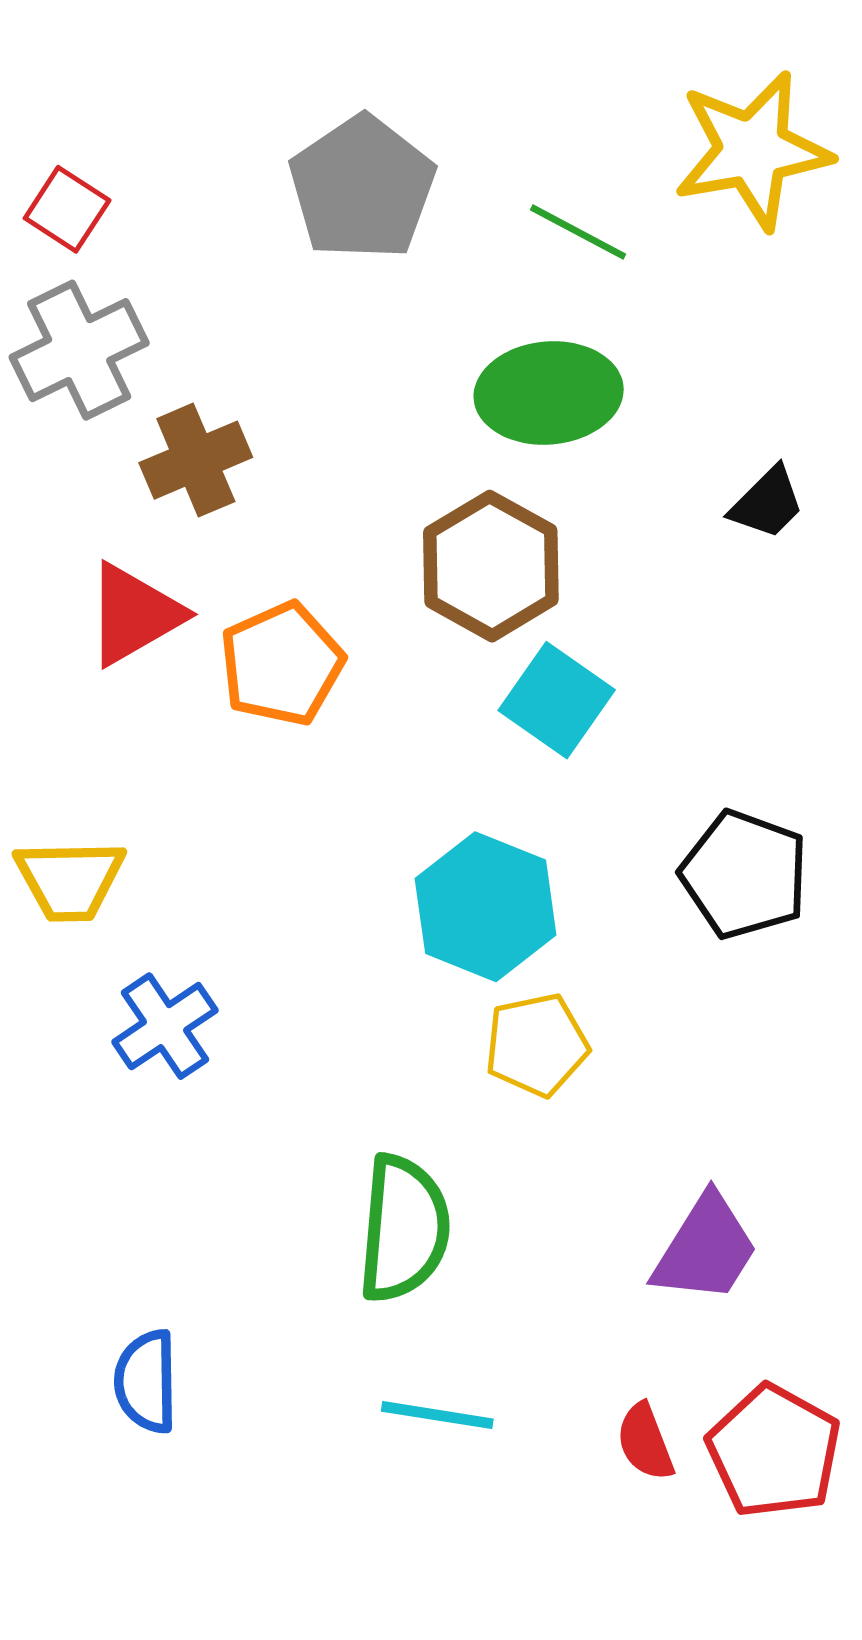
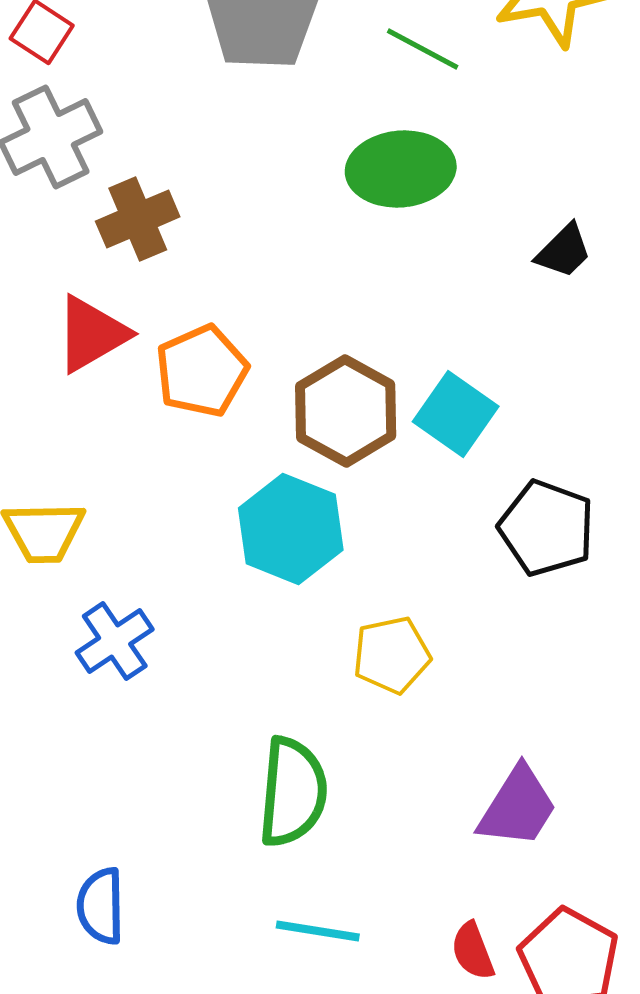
brown hexagon: (491, 566) -> (346, 411), moved
cyan square: (557, 700) -> (456, 414), moved
cyan hexagon: (486, 907) -> (291, 529), moved

